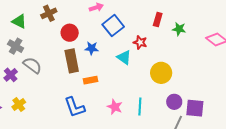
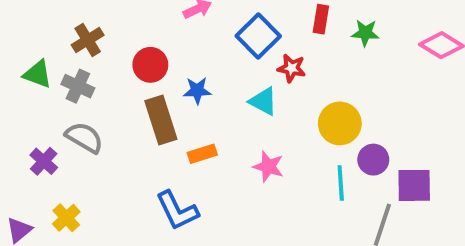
brown cross: (49, 13) -> (88, 40), moved
green triangle: (19, 21) -> (38, 74), moved
blue square: (113, 26) -> (258, 36), moved
gray cross: (16, 46) -> (78, 86), moved
purple circle: (174, 102) -> (373, 160), moved
pink star: (115, 107) -> (268, 167), moved
cyan line: (140, 107) -> (341, 183), moved

